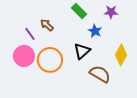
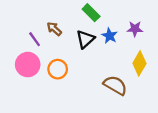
purple star: (111, 12) -> (135, 29), moved
black triangle: (82, 51) -> (85, 39), moved
orange circle: (50, 60) -> (58, 69), size x0.7

